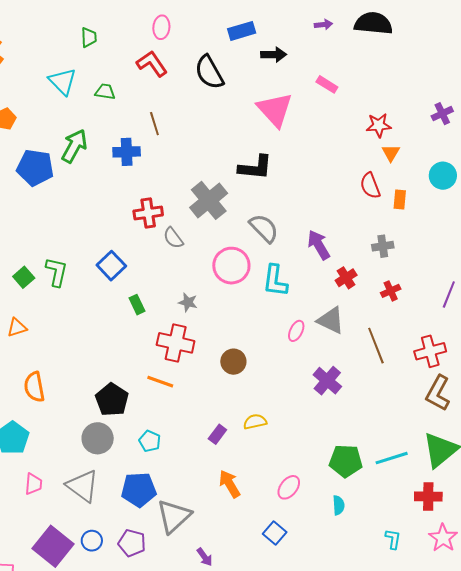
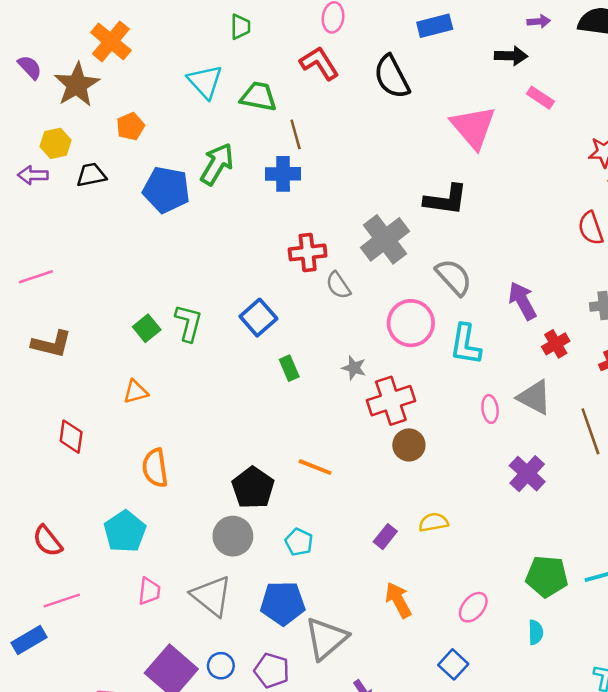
black arrow: (274, 55) -> (511, 56), moved
green trapezoid: (105, 92) -> (259, 97), size x1.4
brown line: (154, 124) -> (296, 134), moved
pink ellipse: (296, 331) -> (490, 409), turned -35
red cross: (176, 343) -> (391, 401), moved, turned -33

